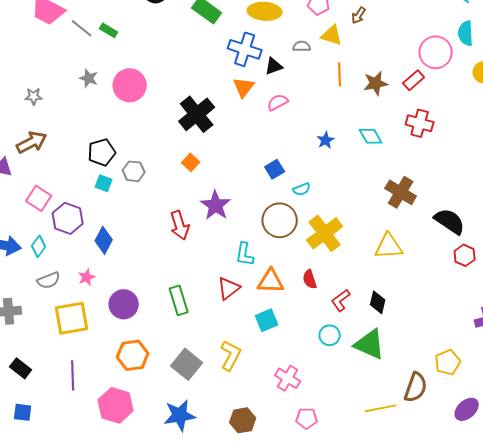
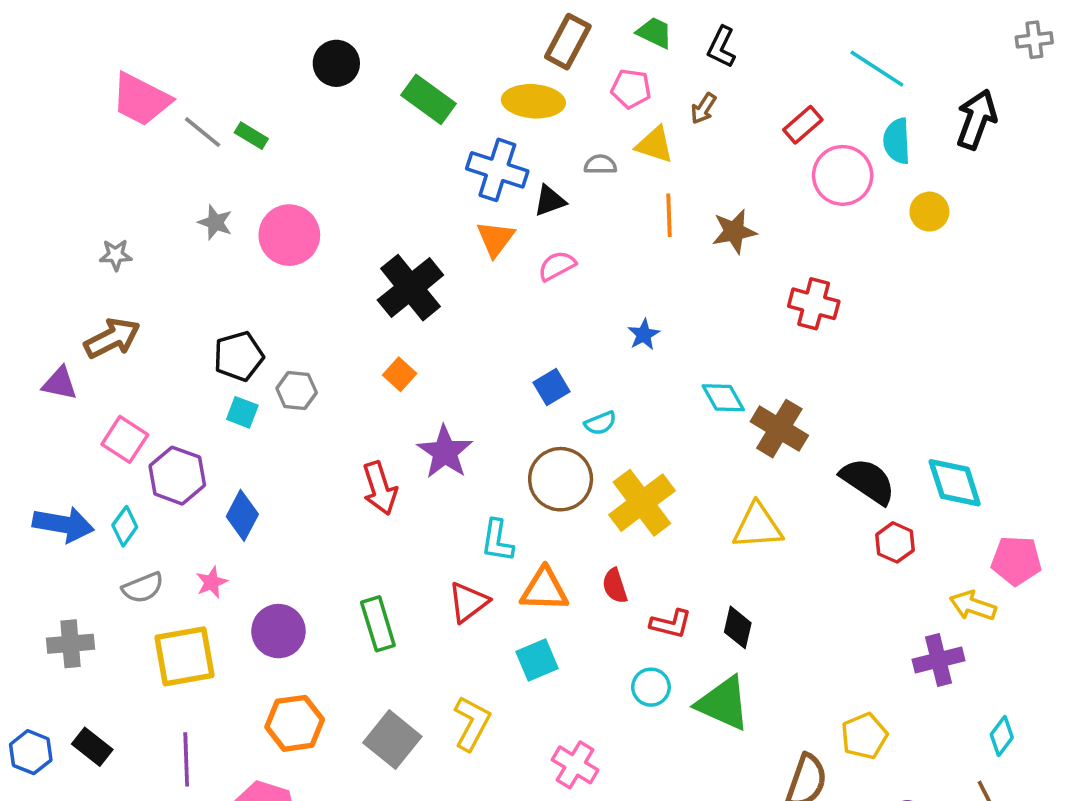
red rectangle: (414, 80) -> (803, 125), moved
cyan diamond: (371, 136) -> (723, 398), moved
red L-shape: (341, 300) -> (671, 624), turned -130

